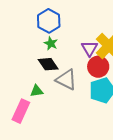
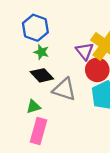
pink rectangle: (21, 111) -> (38, 131), moved

